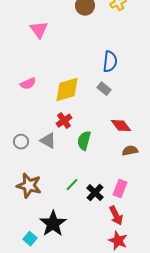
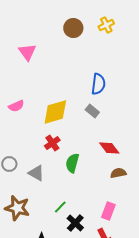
gray triangle: (48, 141) -> (36, 173), moved
black cross: (95, 193) -> (75, 223), moved

